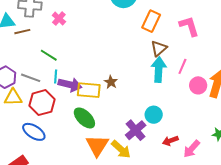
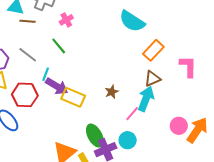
green line: (49, 55) -> (59, 46), moved
pink line: (182, 66) -> (132, 114), moved
gray line: (31, 78) -> (28, 55), moved
brown star: (111, 82) -> (112, 92), moved
green ellipse: (84, 118) -> (95, 136), moved

